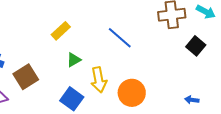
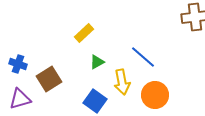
blue line: (120, 38) -> (143, 57), moved

